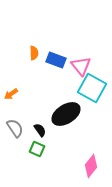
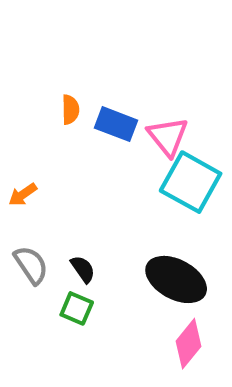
black ellipse: (66, 114) -> (176, 279), moved, turned 60

